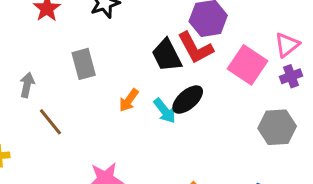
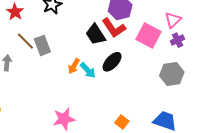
cyan arrow: (165, 111) -> (88, 70), moved
brown line: (50, 122) -> (25, 41), moved

